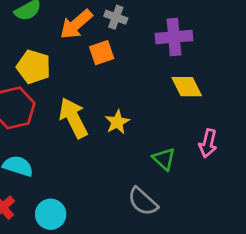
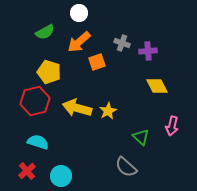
gray cross: (116, 17) -> (122, 43), moved
purple cross: (174, 37) -> (148, 51), size x0.7
yellow arrow: (73, 118) -> (77, 108), turned -48

